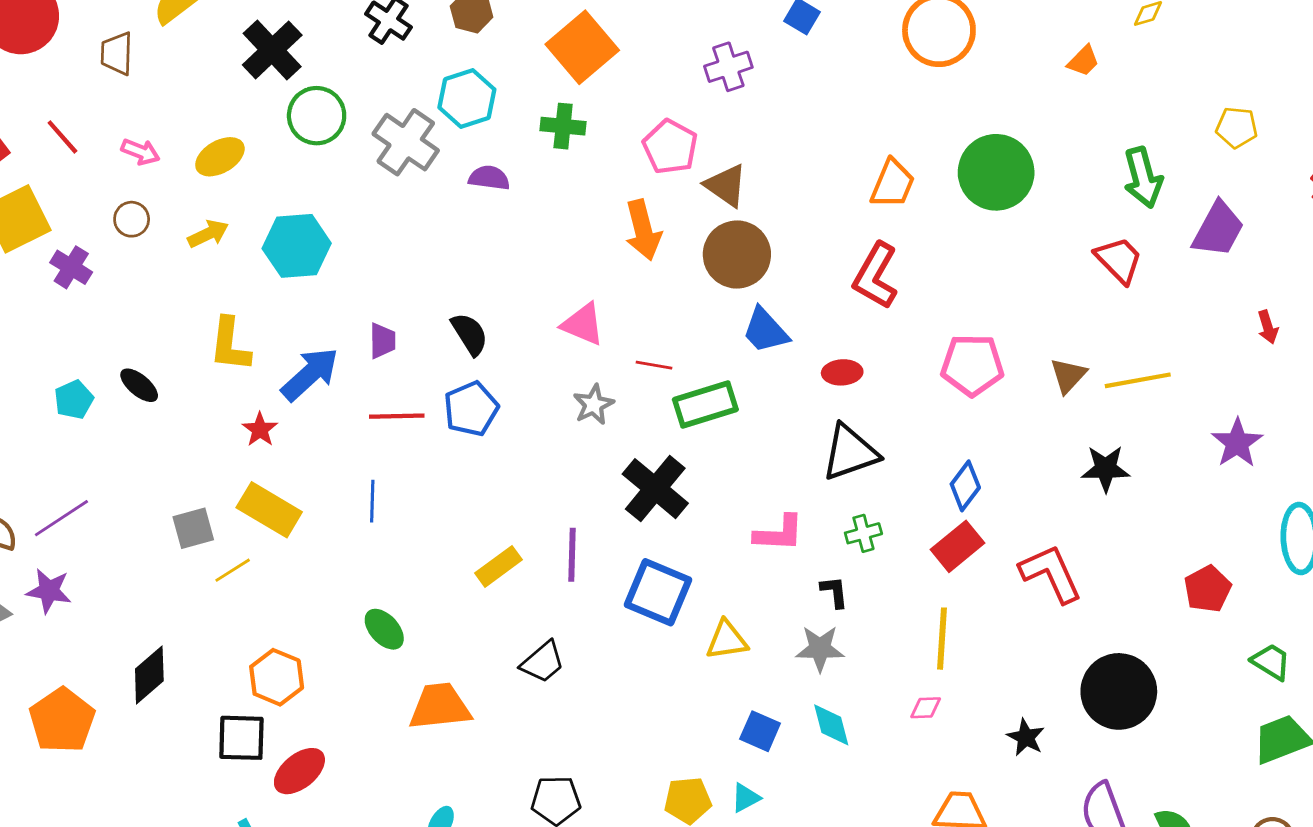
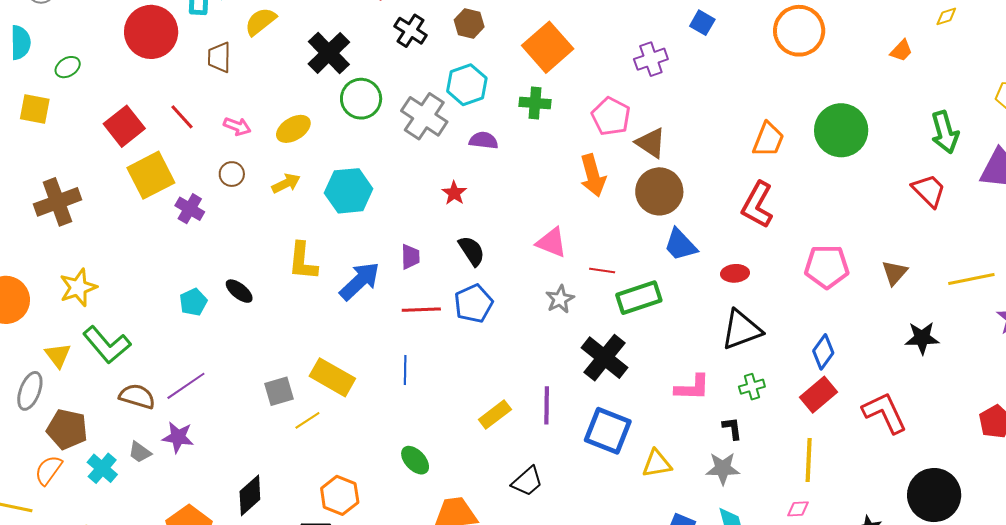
yellow line: (1138, 380) -> (971, 279), moved
red star: (260, 430) -> (454, 193), moved

